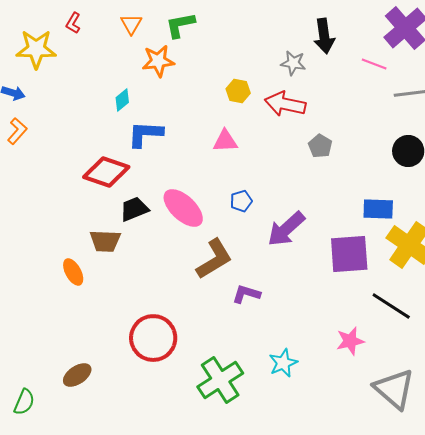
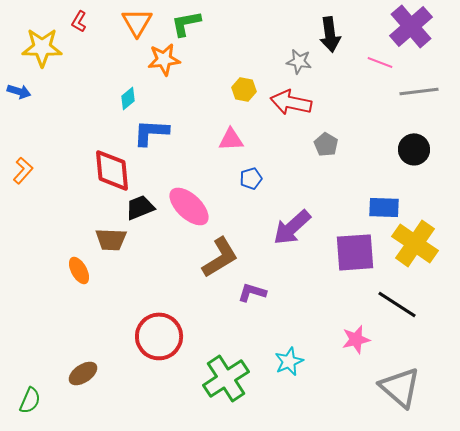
orange triangle: (131, 24) -> (137, 22), size x1.4
orange L-shape: (17, 131) -> (23, 170), moved
red diamond: (106, 172) -> (112, 170), turned 66
blue pentagon: (241, 201) -> (251, 178), moved

